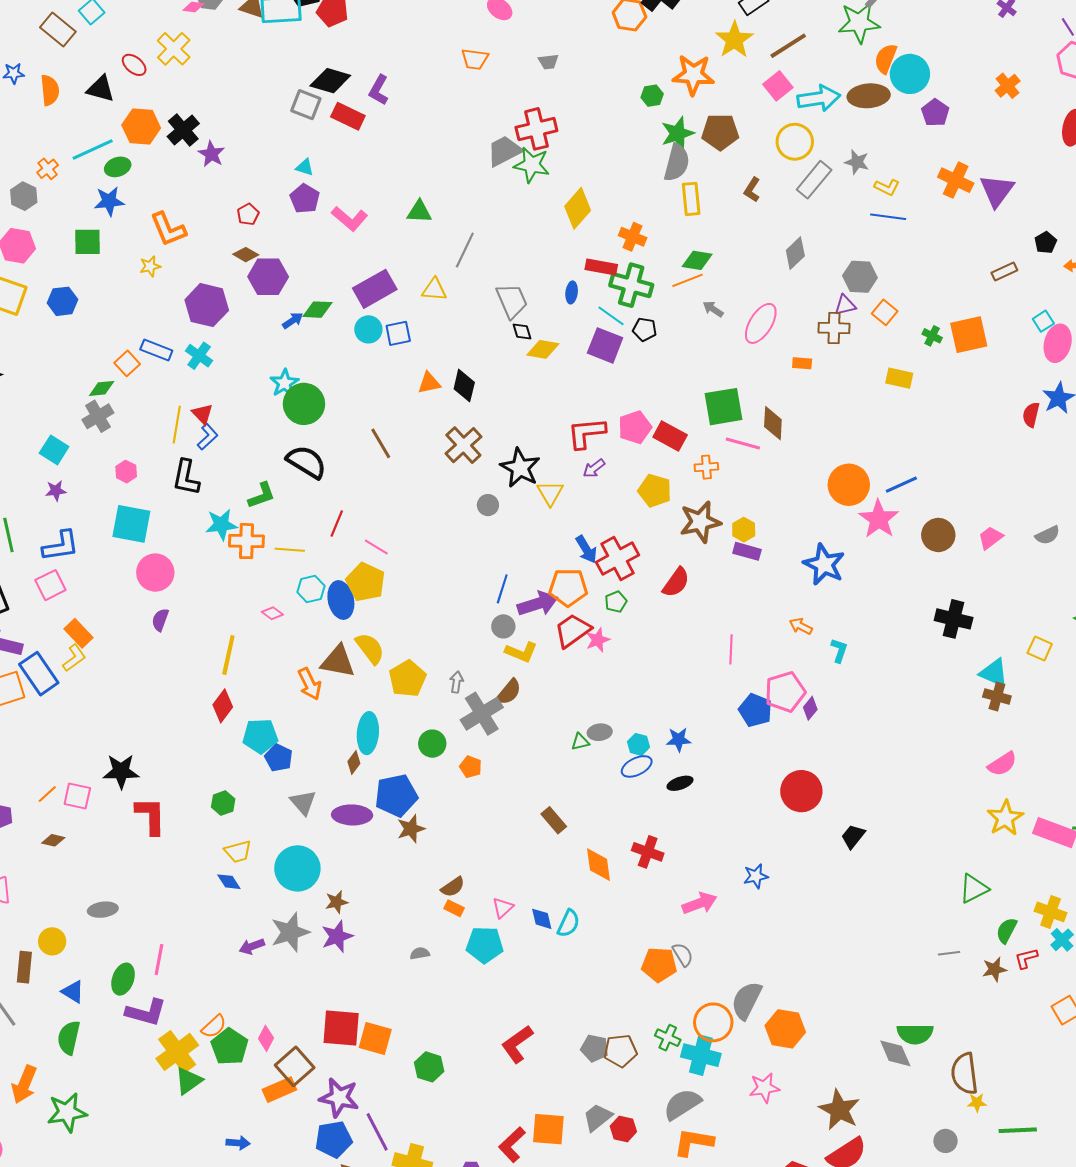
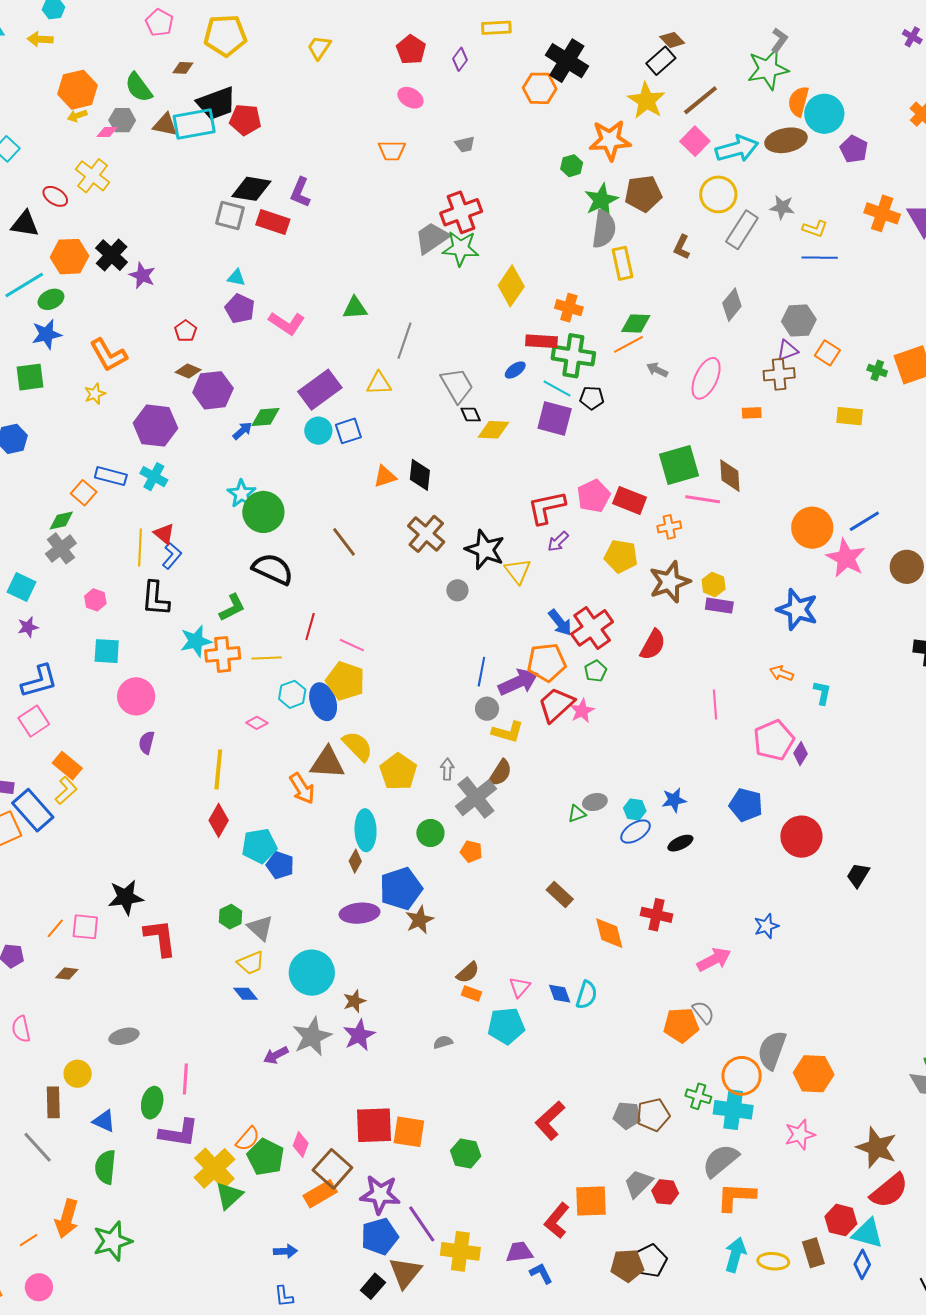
blue ellipse: (572, 292) -> (515, 370), turned 55
cyan square: (131, 524) -> (107, 651), size x0.7
blue pentagon: (755, 710) -> (746, 805), moved
gray triangle: (303, 802) -> (260, 928), moved

